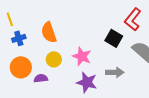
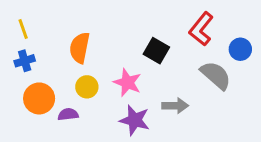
orange semicircle: (49, 32) -> (80, 48), turned 30
blue cross: (19, 38) -> (25, 61), moved
black square: (114, 38) -> (156, 51), moved

